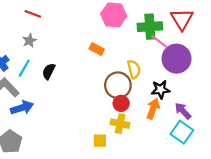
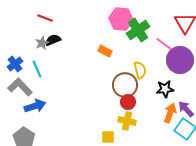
green cross: (150, 27) -> (138, 30), moved, turned -30
cyan line: (24, 68) -> (37, 69), turned -54
black semicircle: (49, 71) -> (53, 40), moved, turned 42
orange arrow: (153, 109) -> (170, 113), moved

